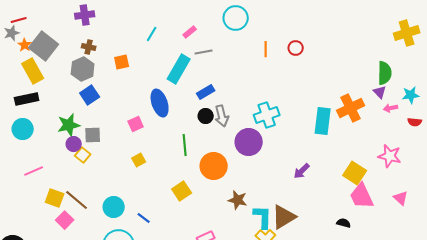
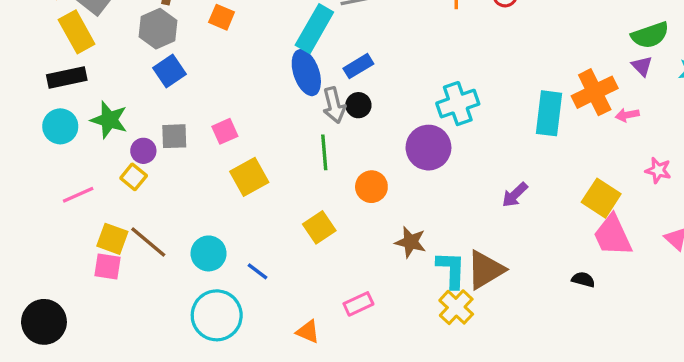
orange square: (122, 62) -> (222, 17), turned 35
green semicircle: (385, 73) -> (650, 35), turned 70
blue ellipse: (160, 103) -> (306, 73), moved
pink arrow: (391, 108) -> (627, 115), moved
gray arrow: (222, 116) -> (334, 105), moved
pink square: (136, 124) -> (225, 131), moved
green star: (69, 125) -> (109, 120), moved, turned 30
yellow square: (83, 155) -> (134, 177), moved
pink star: (390, 156) -> (658, 170), size x0.7
yellow square: (139, 160) -> (249, 177), size x1.6
orange circle: (214, 166) -> (371, 187), size x0.7
pink square: (65, 220) -> (108, 266), moved, turned -36

